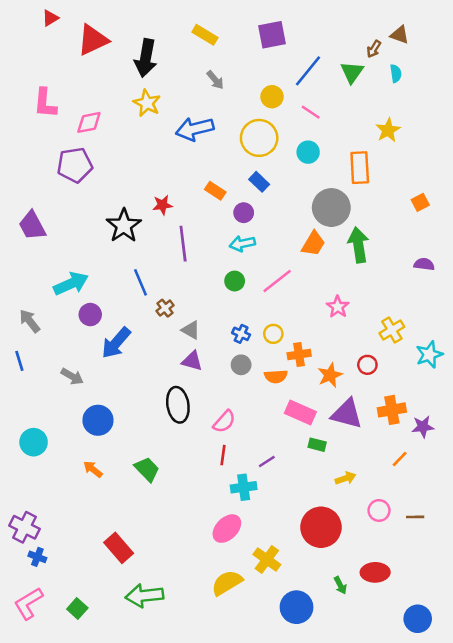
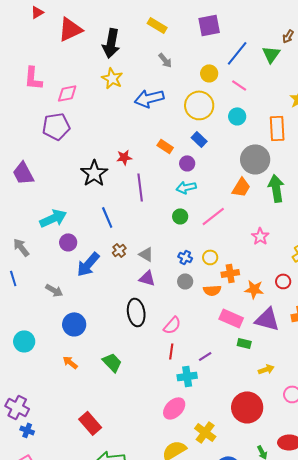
brown cross: (165, 308) -> (119, 250), moved
orange star: (330, 375) -> (254, 289), turned 30

